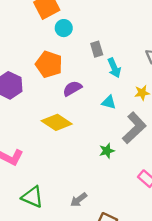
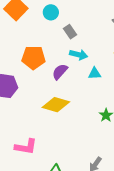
cyan circle: (64, 28) -> (51, 12), moved
cyan arrow: (114, 68) -> (79, 55), moved, turned -36

